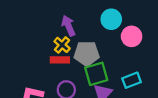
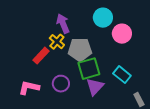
red rectangle: (60, 60) -> (41, 56), moved, turned -48
cyan rectangle: (132, 80) -> (122, 75), turned 60

